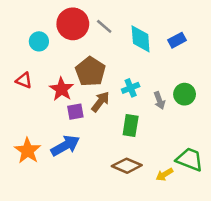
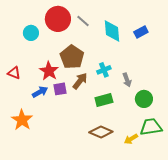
red triangle: (24, 80) -> (14, 73), moved
green circle: (185, 94) -> (144, 99), moved
green rectangle: (131, 126) -> (104, 100), turned 66
blue arrow: (65, 146) -> (40, 92), moved, size x0.7
green trapezoid: (190, 159) -> (151, 127), turned -30

